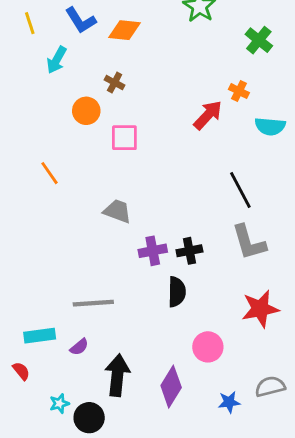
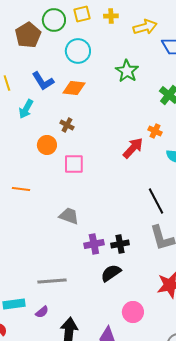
orange line: (49, 173) -> (21, 189), turned -48
black semicircle: (177, 292) -> (111, 273), turned -125

